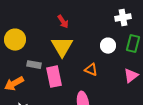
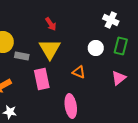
white cross: (123, 18) -> (111, 20), turned 35
gray rectangle: (34, 65) -> (22, 56), moved

